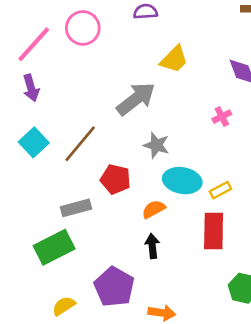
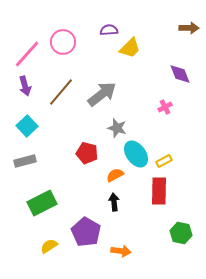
yellow trapezoid: (174, 59) -> (130, 48), moved
brown line: (80, 144) -> (61, 92), moved
cyan ellipse: (182, 181) -> (136, 154), turned 44
gray rectangle: (76, 208) -> (25, 161), moved

